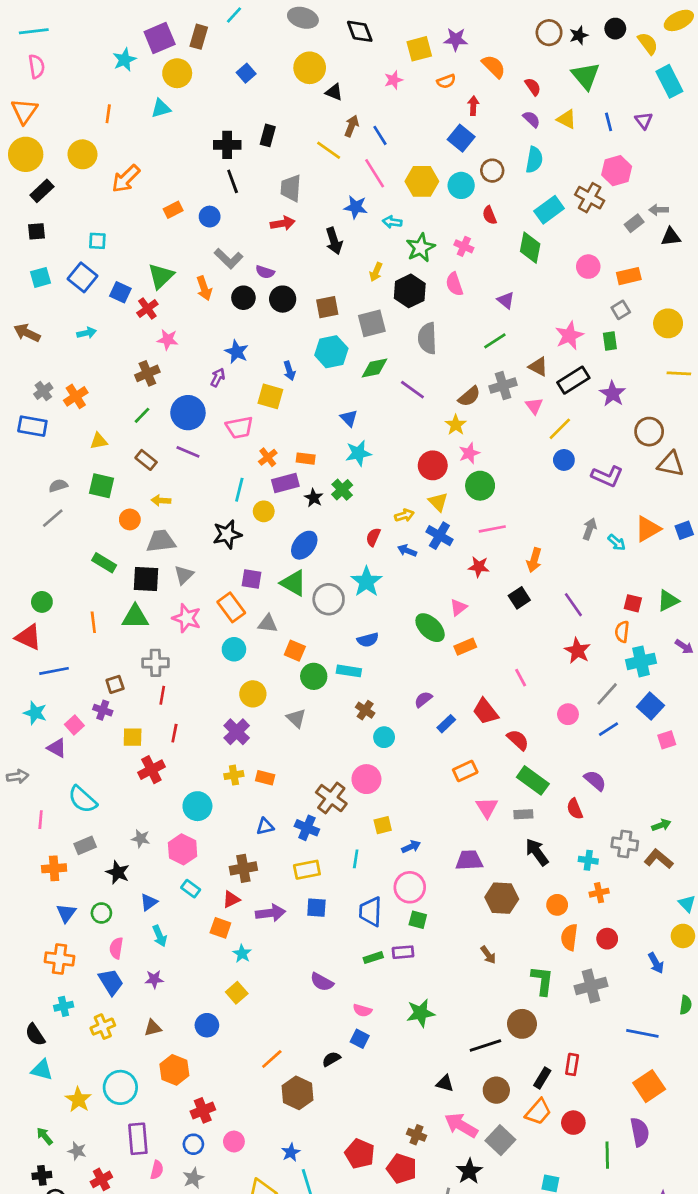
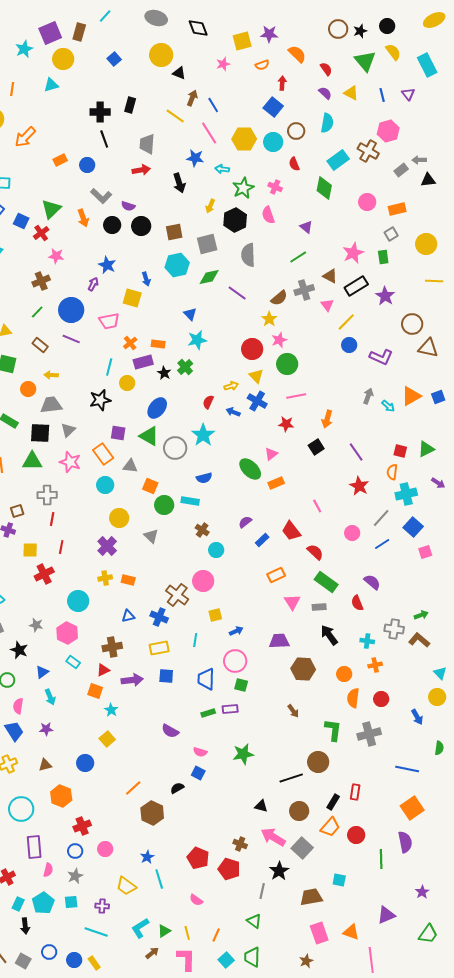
yellow semicircle: (648, 43) -> (393, 52), moved

